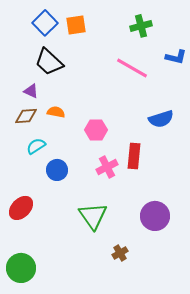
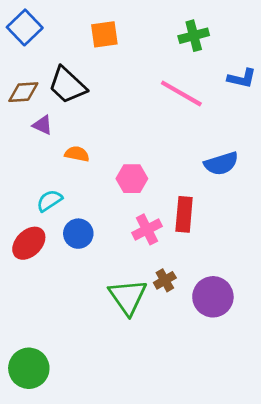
blue square: (45, 23) -> (25, 27), moved
brown diamond: (26, 116) -> (23, 92), moved
red ellipse: (21, 208) -> (29, 243), moved
brown cross: (120, 253) -> (165, 280), moved

